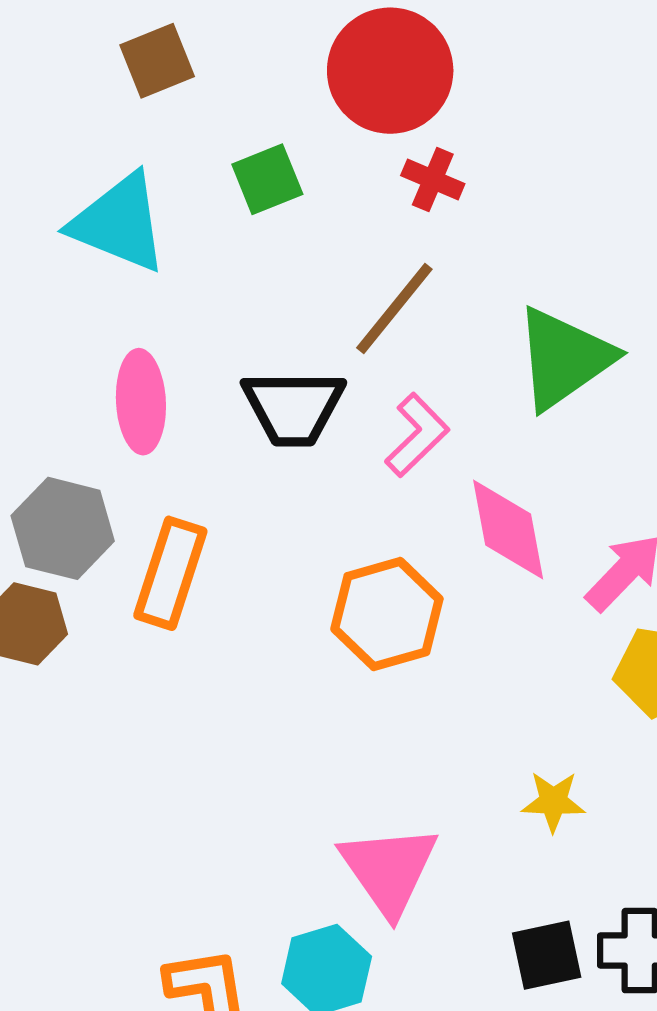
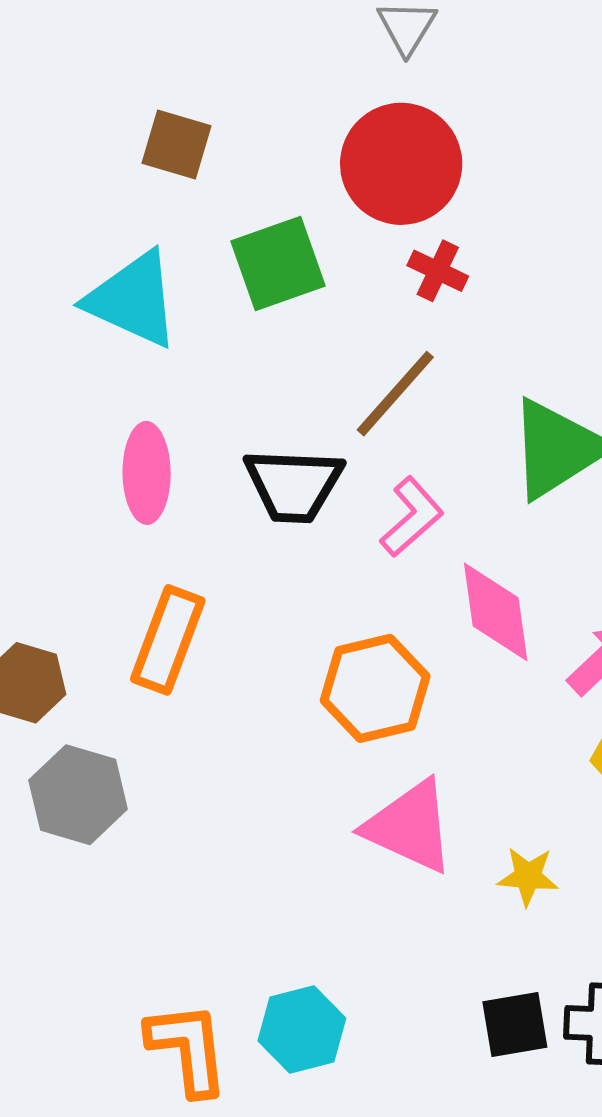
brown square: (157, 61) -> (177, 144), turned 36
green square: (267, 179) -> (278, 264), size x1.4
gray hexagon: (63, 528) -> (78, 795), moved
pink triangle: (389, 870) -> (410, 827), moved, turned -33

